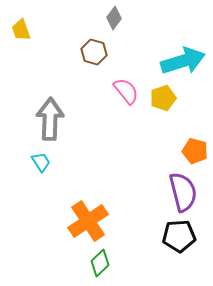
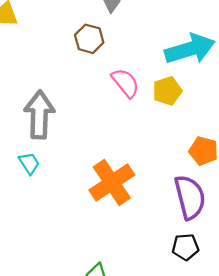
orange cross: (88, 221) -> (112, 183), moved
black pentagon: (179, 236) -> (185, 247), size x0.7

